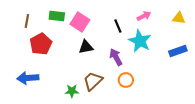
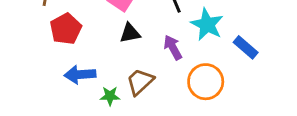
blue rectangle: (178, 51) -> (246, 47), moved, turned 60
blue arrow: (28, 78) -> (80, 75), moved
orange circle: (126, 80) -> (206, 82), moved, size x1.6

